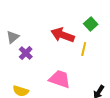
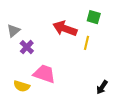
green square: (91, 24) -> (94, 17), turned -32
pink trapezoid: (60, 79) -> (44, 74), moved

